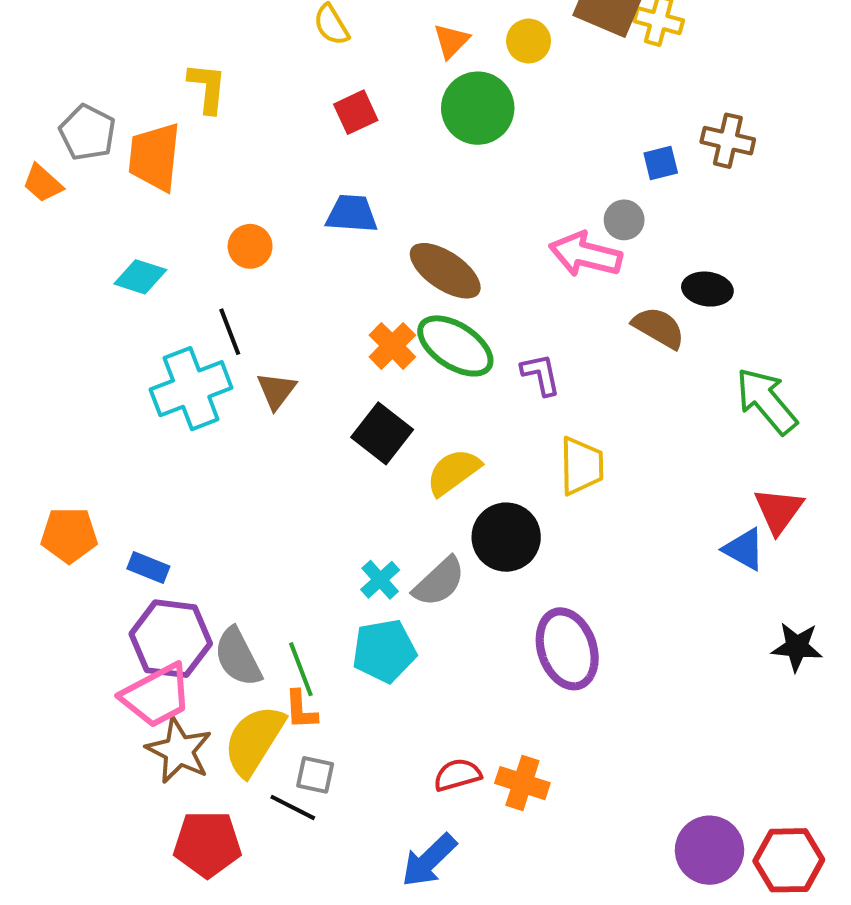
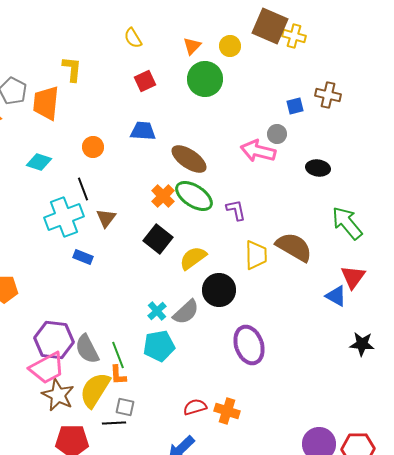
brown semicircle: (659, 328) -> (294, 247), moved, size x1.4
blue rectangle: (148, 568) -> (83, 257), moved
black line: (293, 807) -> (114, 423), turned -30

